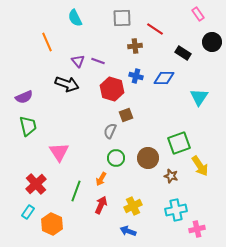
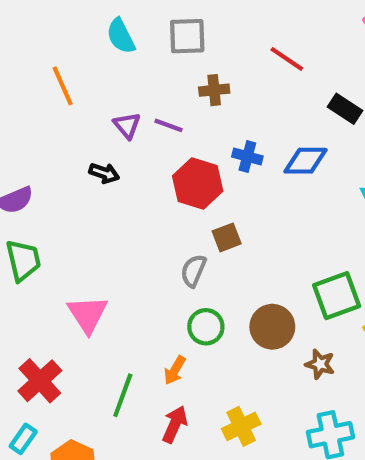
gray square: (122, 18) -> (187, 36), moved
brown cross: (135, 46) -> (214, 90), moved
black arrow: (67, 84) -> (104, 173), size x0.6

